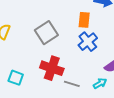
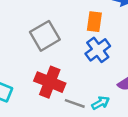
cyan arrow: (100, 83) -> (101, 103), moved

